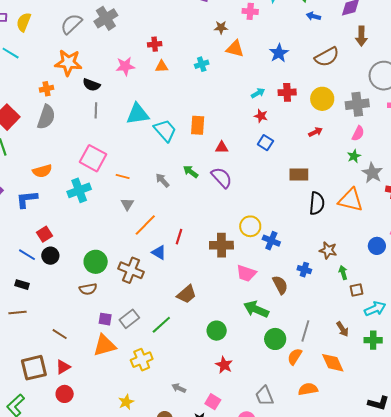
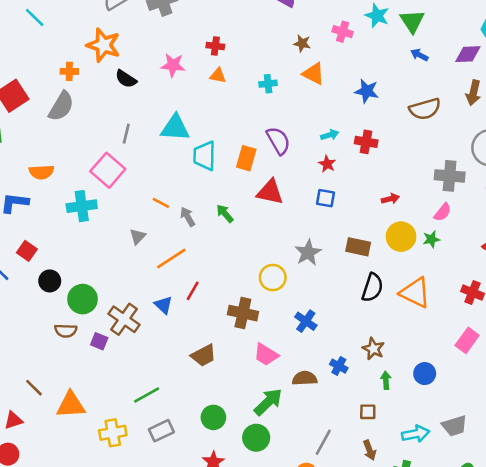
blue star: (279, 53) -> (367, 91), turned 30
yellow circle: (322, 99) -> (401, 237), moved
gray line: (96, 110) -> (126, 134), moved
cyan trapezoid: (165, 131) -> (204, 156), turned -150
blue square: (265, 143) -> (325, 198), turned -35
red triangle: (222, 147) -> (270, 192), size x1.6
gray star: (372, 173) -> (308, 253), moved
orange line: (123, 177) -> (161, 203), moved
purple semicircle: (222, 178) -> (278, 141), moved
orange line: (145, 225) -> (171, 258), moved
yellow circle: (250, 226) -> (273, 278), moved
red square: (45, 234) -> (27, 251), turned -35
blue circle: (377, 246) -> (425, 374), moved
black circle: (50, 256) -> (50, 281), moved
brown semicircle: (280, 285) -> (305, 378), turned -78
brown square: (356, 290) -> (368, 412), moved
brown trapezoid: (187, 294) -> (204, 355), moved
green arrow: (256, 309) -> (268, 402), turned 100
purple square: (105, 319) -> (99, 341), moved
gray rectangle: (129, 319) -> (161, 431), moved
brown line: (60, 334) -> (34, 388), moved
green circle: (275, 339) -> (256, 438), moved

